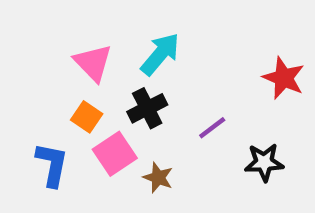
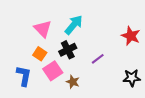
black star: (264, 162) -> (132, 78), moved

